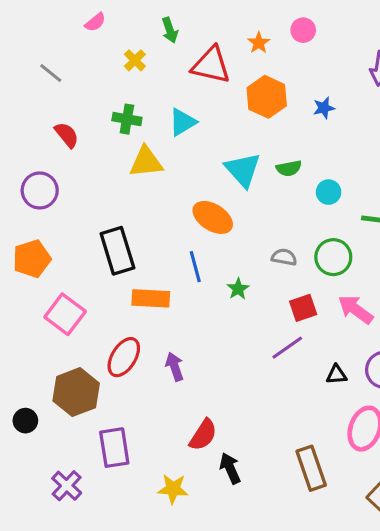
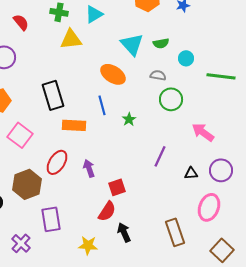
gray semicircle: (284, 257) -> (158, 75), moved
green circle: (333, 257) -> (171, 99), moved
red square: (303, 308) -> (117, 187), moved
purple line: (287, 348) -> (160, 156), turned -30

